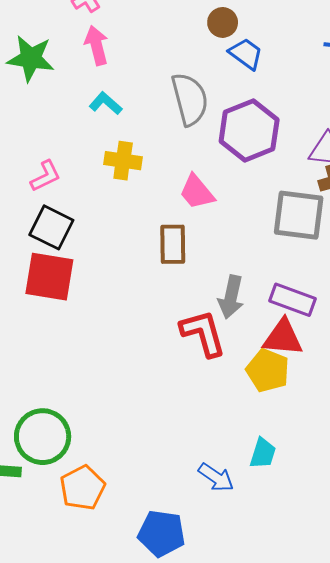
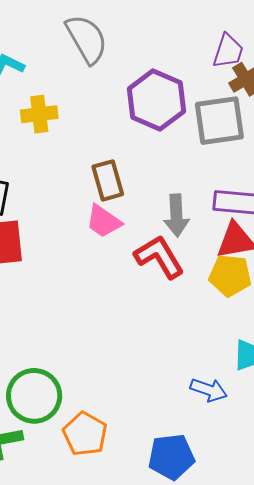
purple hexagon: (249, 131) -> (156, 100), moved
pink trapezoid: (197, 192) -> (104, 221), moved

